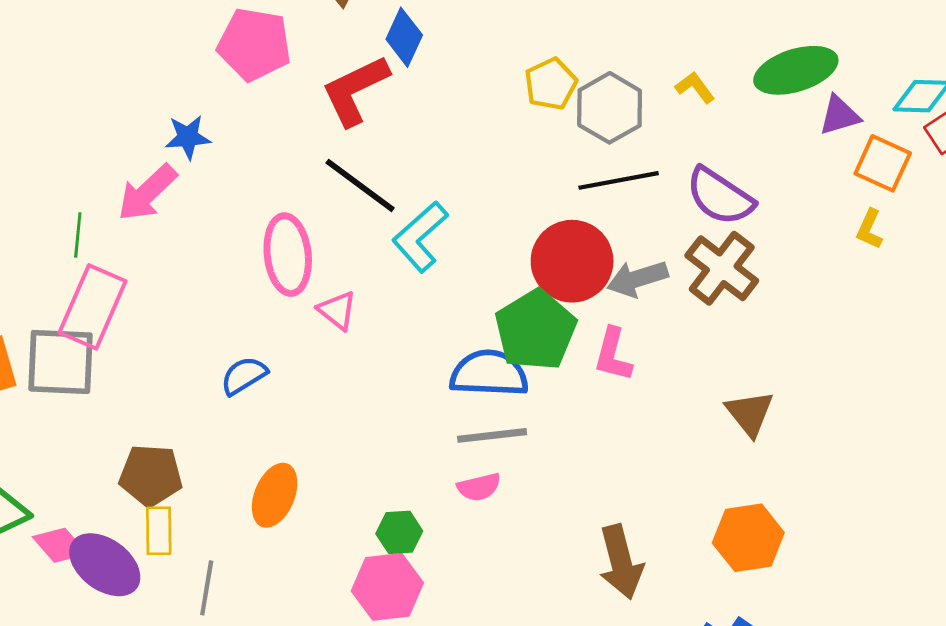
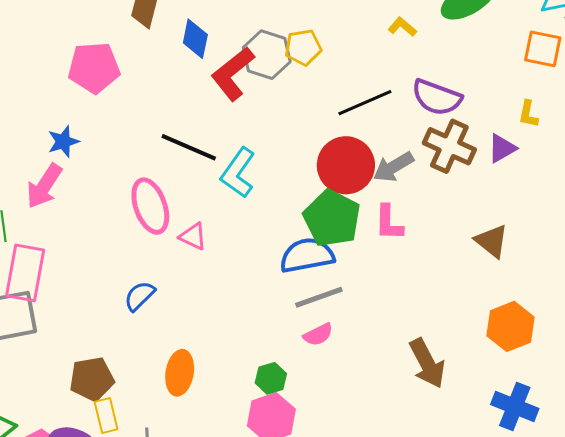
yellow pentagon: (551, 84) -> (303, 47), turned 30
red L-shape: (355, 90) -> (233, 74), moved
gray hexagon: (610, 108) -> (267, 55), moved
purple triangle: (839, 115) -> (502, 148), moved
yellow L-shape: (869, 229) -> (528, 114), moved

